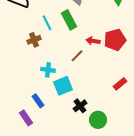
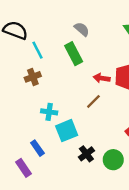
cyan line: (47, 23) -> (37, 50), moved
brown line: (77, 56) -> (93, 101), moved
green circle: (98, 120) -> (113, 160), moved

